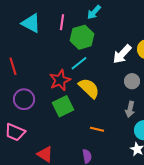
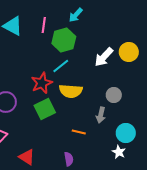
gray circle: (132, 81) -> (114, 95), moved
yellow semicircle: (89, 88) -> (71, 91), turned 140
gray arrow: (130, 109) -> (101, 115), moved

